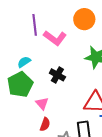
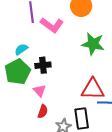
black cross: (57, 75) -> (43, 65), moved, turned -35

